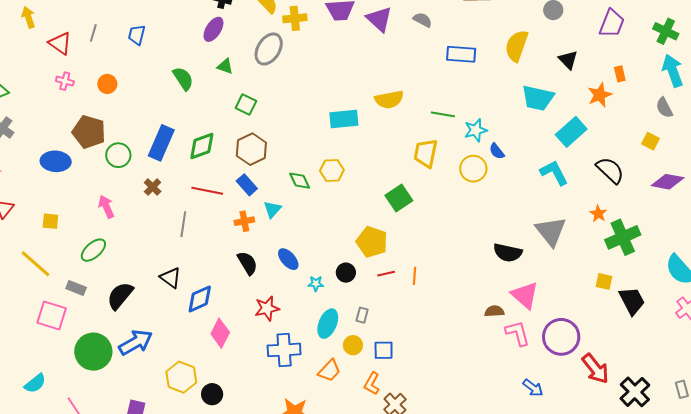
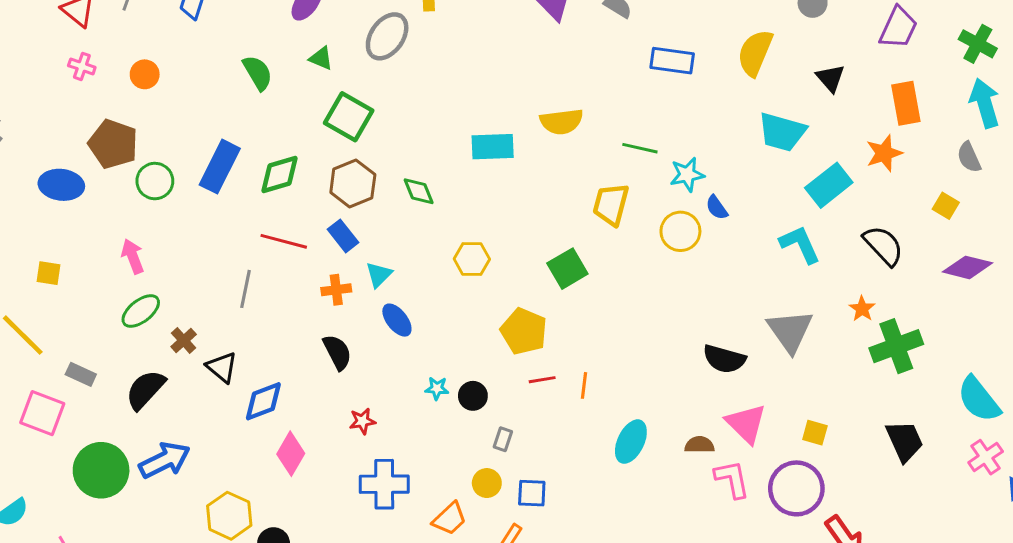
orange rectangle: (620, 74) -> (906, 103), size x1.8
orange star: (600, 95) -> (884, 153), moved
green square: (246, 104) -> (349, 117), size x1.5
yellow hexagon: (332, 170) -> (472, 259), moved
green diamond: (300, 181) -> (419, 191), moved
brown cross: (153, 187) -> (184, 341), moved
green ellipse: (93, 250) -> (141, 311), moved
blue ellipse: (288, 259) -> (397, 320), moved
black circle: (346, 273) -> (473, 396), moved
yellow square: (604, 281) -> (815, 433), moved
red star: (267, 308) -> (362, 421), size x0.7
cyan ellipse: (328, 324) -> (631, 442), moved

